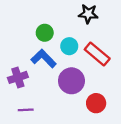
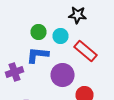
cyan circle: (69, 46) -> (60, 36), moved
blue L-shape: (44, 58) -> (38, 55), turned -40

